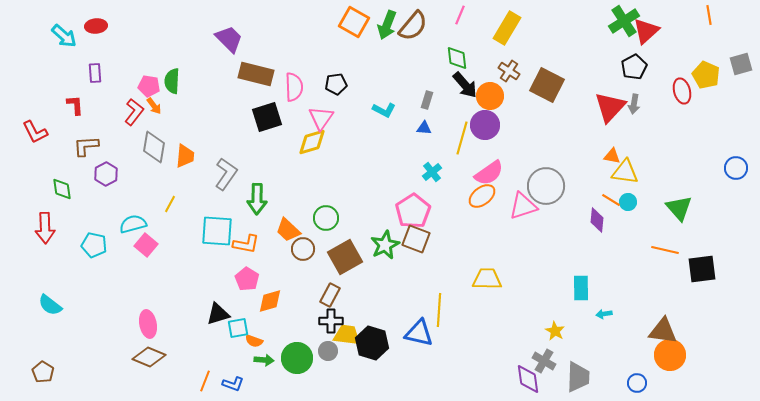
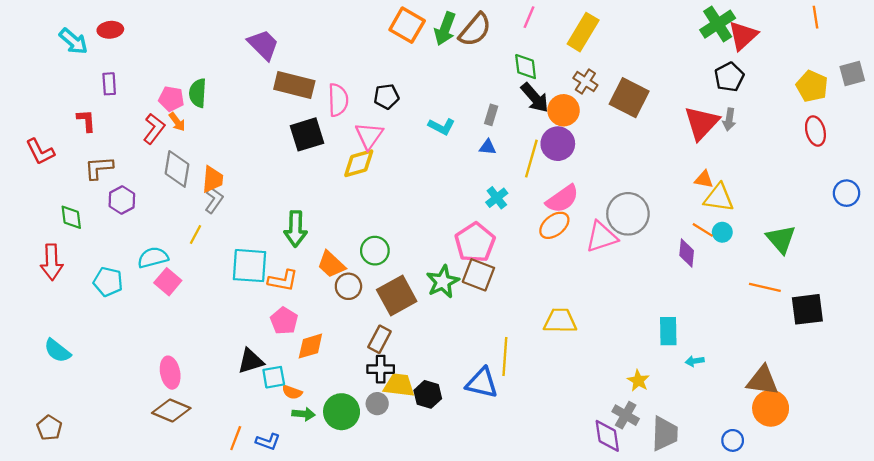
red ellipse: (682, 91) -> (815, 131), moved
gray L-shape: (226, 174) -> (214, 200), moved, size x0.7
black hexagon: (372, 343) -> (428, 394), size x0.7

